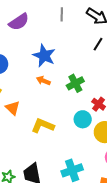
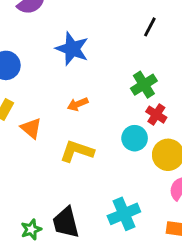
orange arrow: (43, 81) -> (78, 104), moved, turned -40
green cross: (75, 83) -> (144, 85), moved

